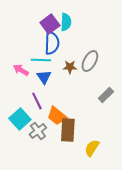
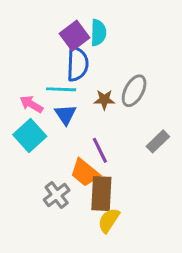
purple line: (37, 101) -> (100, 150), moved
cyan square: (20, 119) -> (30, 135), moved
yellow semicircle: (92, 148) -> (109, 220), moved

